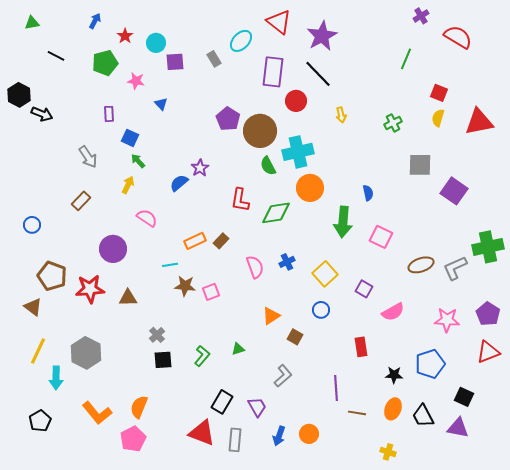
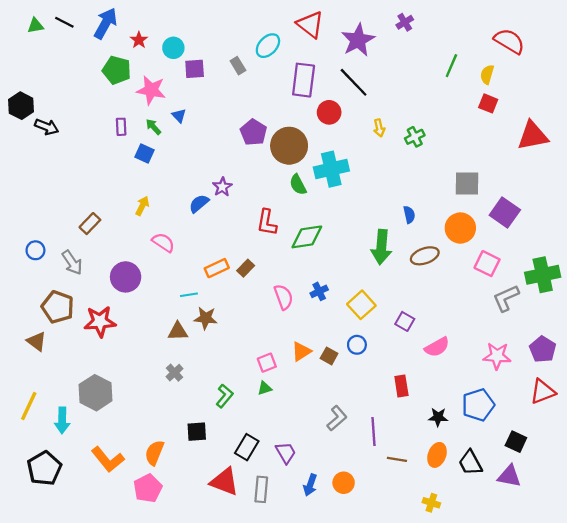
purple cross: (421, 16) -> (405, 22), moved
blue arrow: (95, 21) -> (106, 23), size x1.8
black line: (56, 56) -> (64, 22), moved
green pentagon: (105, 63) -> (117, 70), turned 30
pink star: (136, 81) -> (151, 90), size x1.5
yellow semicircle: (438, 118) -> (487, 75), moved
green cross: (393, 123) -> (415, 137), moved
gray arrow: (88, 157) -> (72, 263), moved
green arrow: (138, 161) -> (153, 127), moved
orange circle: (310, 188) -> (460, 228), moved
pink square: (381, 237) -> (487, 264), moved
brown ellipse: (421, 265) -> (425, 256), moved
pink square: (211, 292) -> (267, 363), moved
brown triangle: (128, 298) -> (178, 331), moved
brown square: (295, 337) -> (329, 356), moved
yellow line: (38, 351) -> (29, 406), moved
black square: (163, 360) -> (197, 432), moved
gray L-shape: (283, 376) -> (337, 418), moved
black pentagon: (40, 421) -> (44, 468), size x1.4

